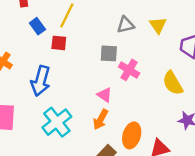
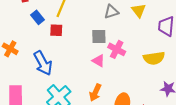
blue arrow: (41, 81) -> (43, 63), turned -40
yellow semicircle: (173, 83) -> (154, 58), turned -65
pink triangle: (105, 95) -> (98, 61), moved

